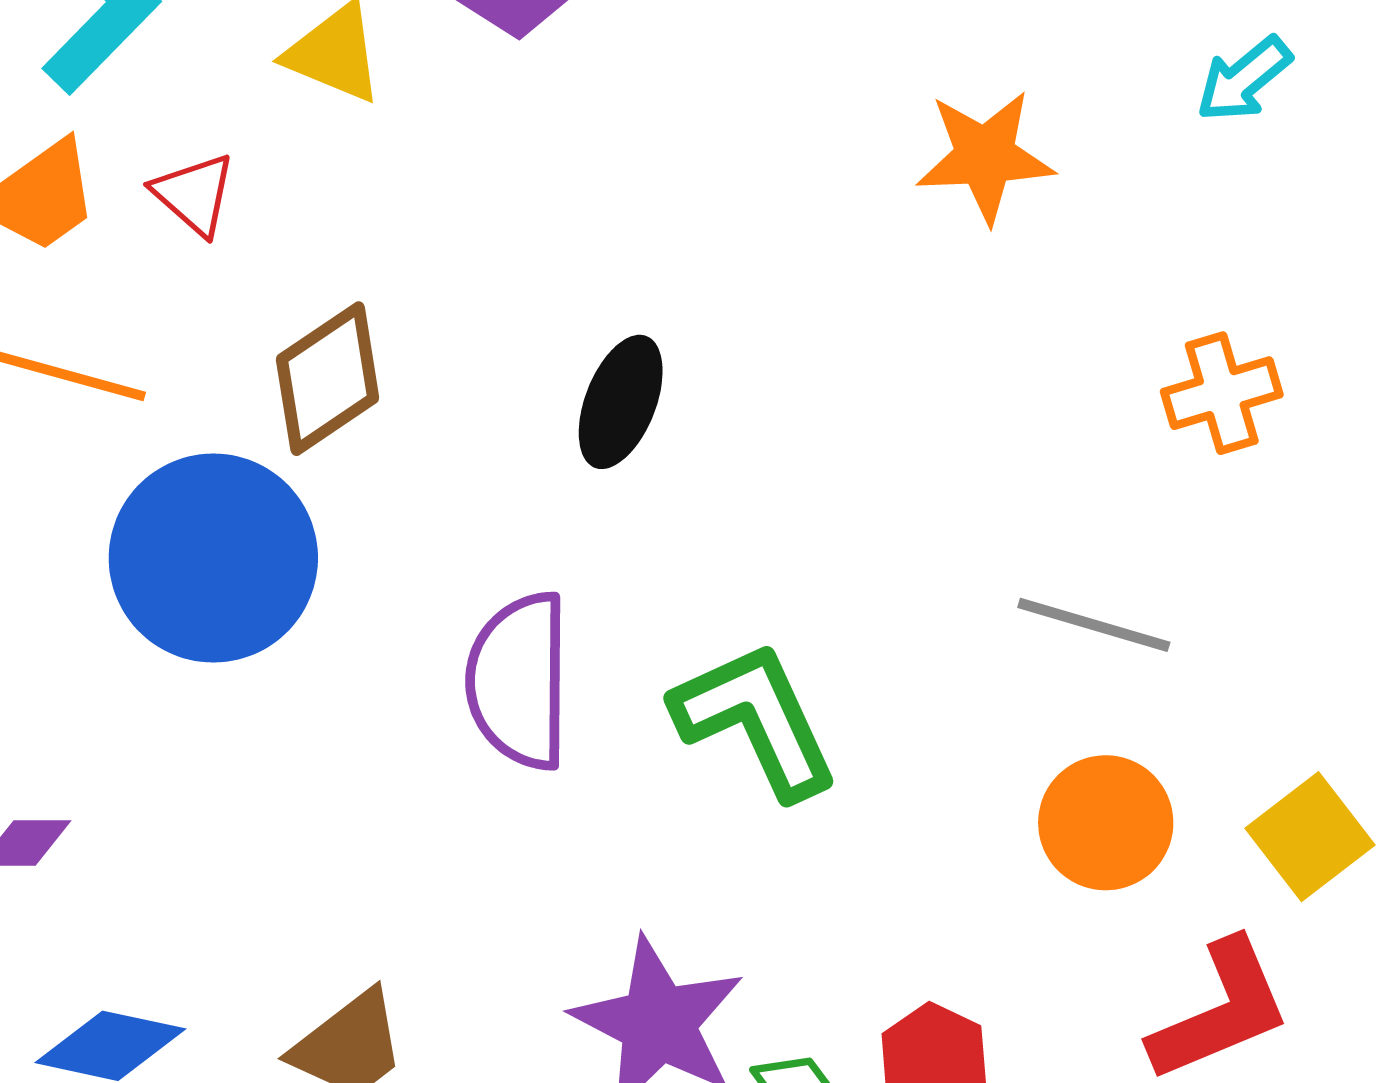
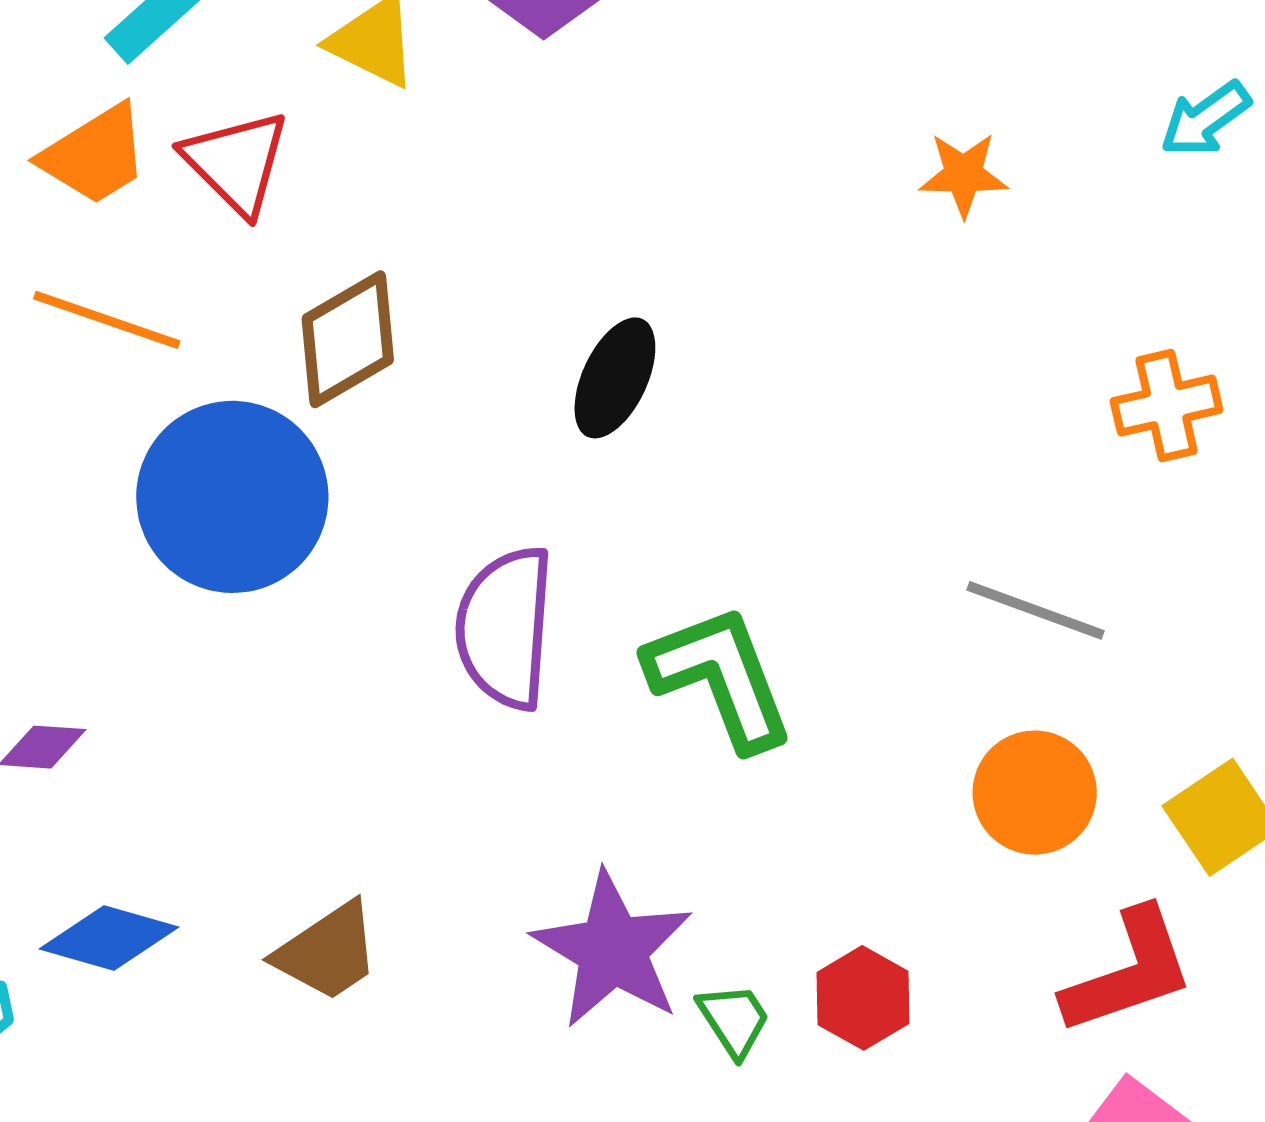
orange star: (985, 156) -> (964, 175), size x0.7
red triangle: (194, 194) -> (236, 162), size x1.4

